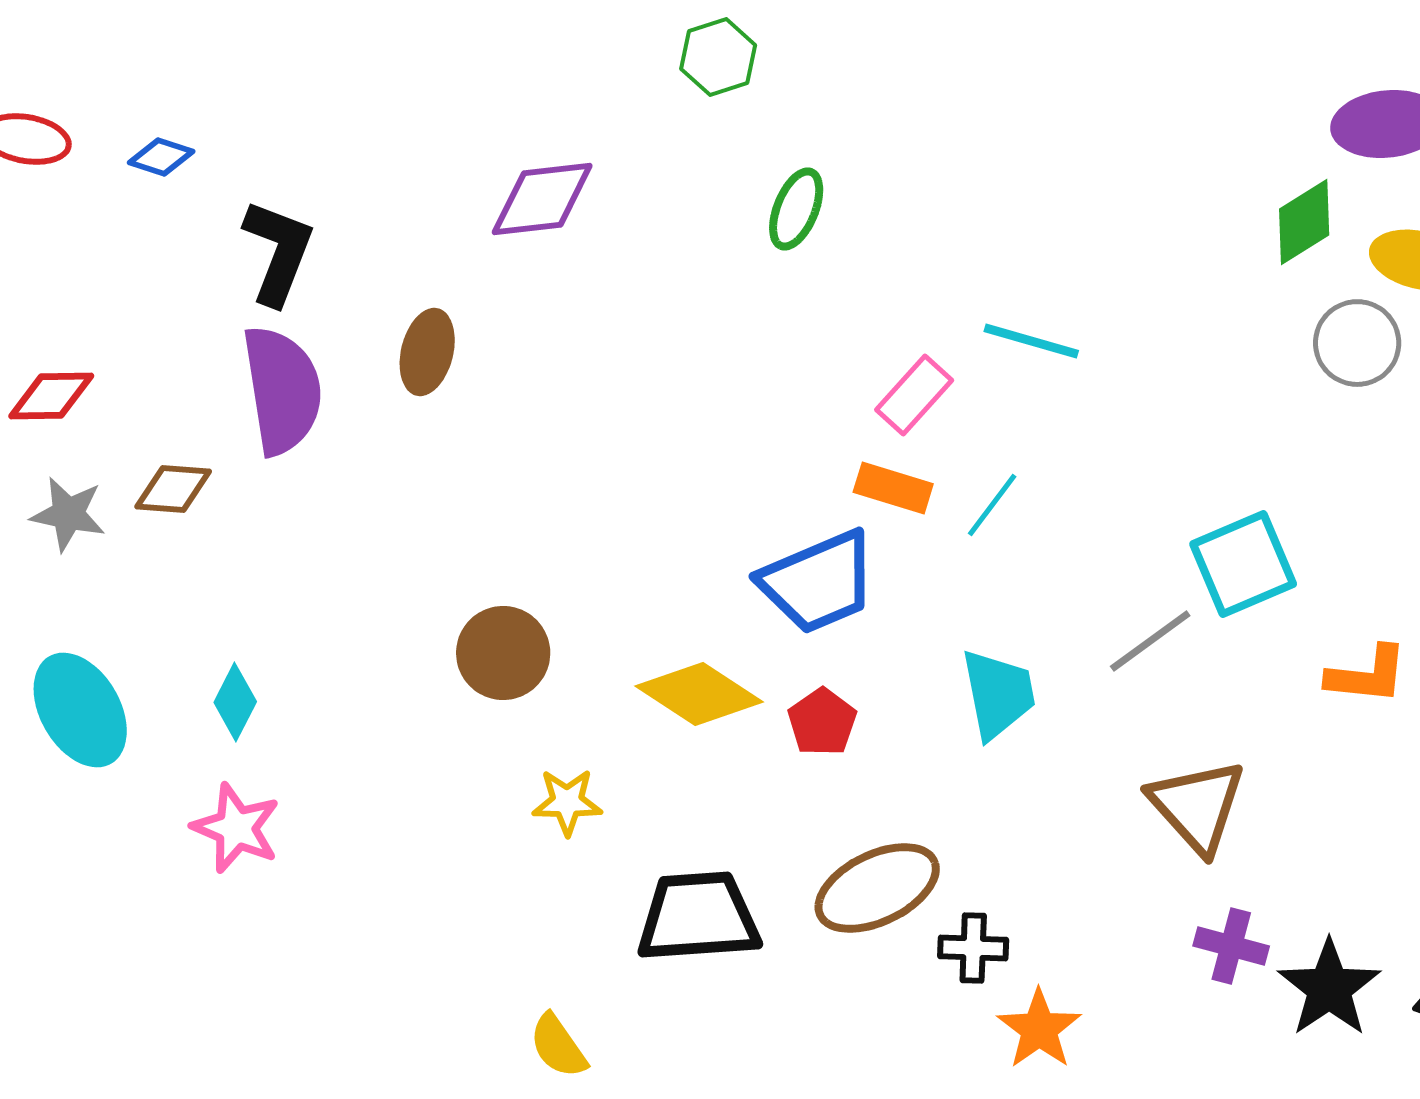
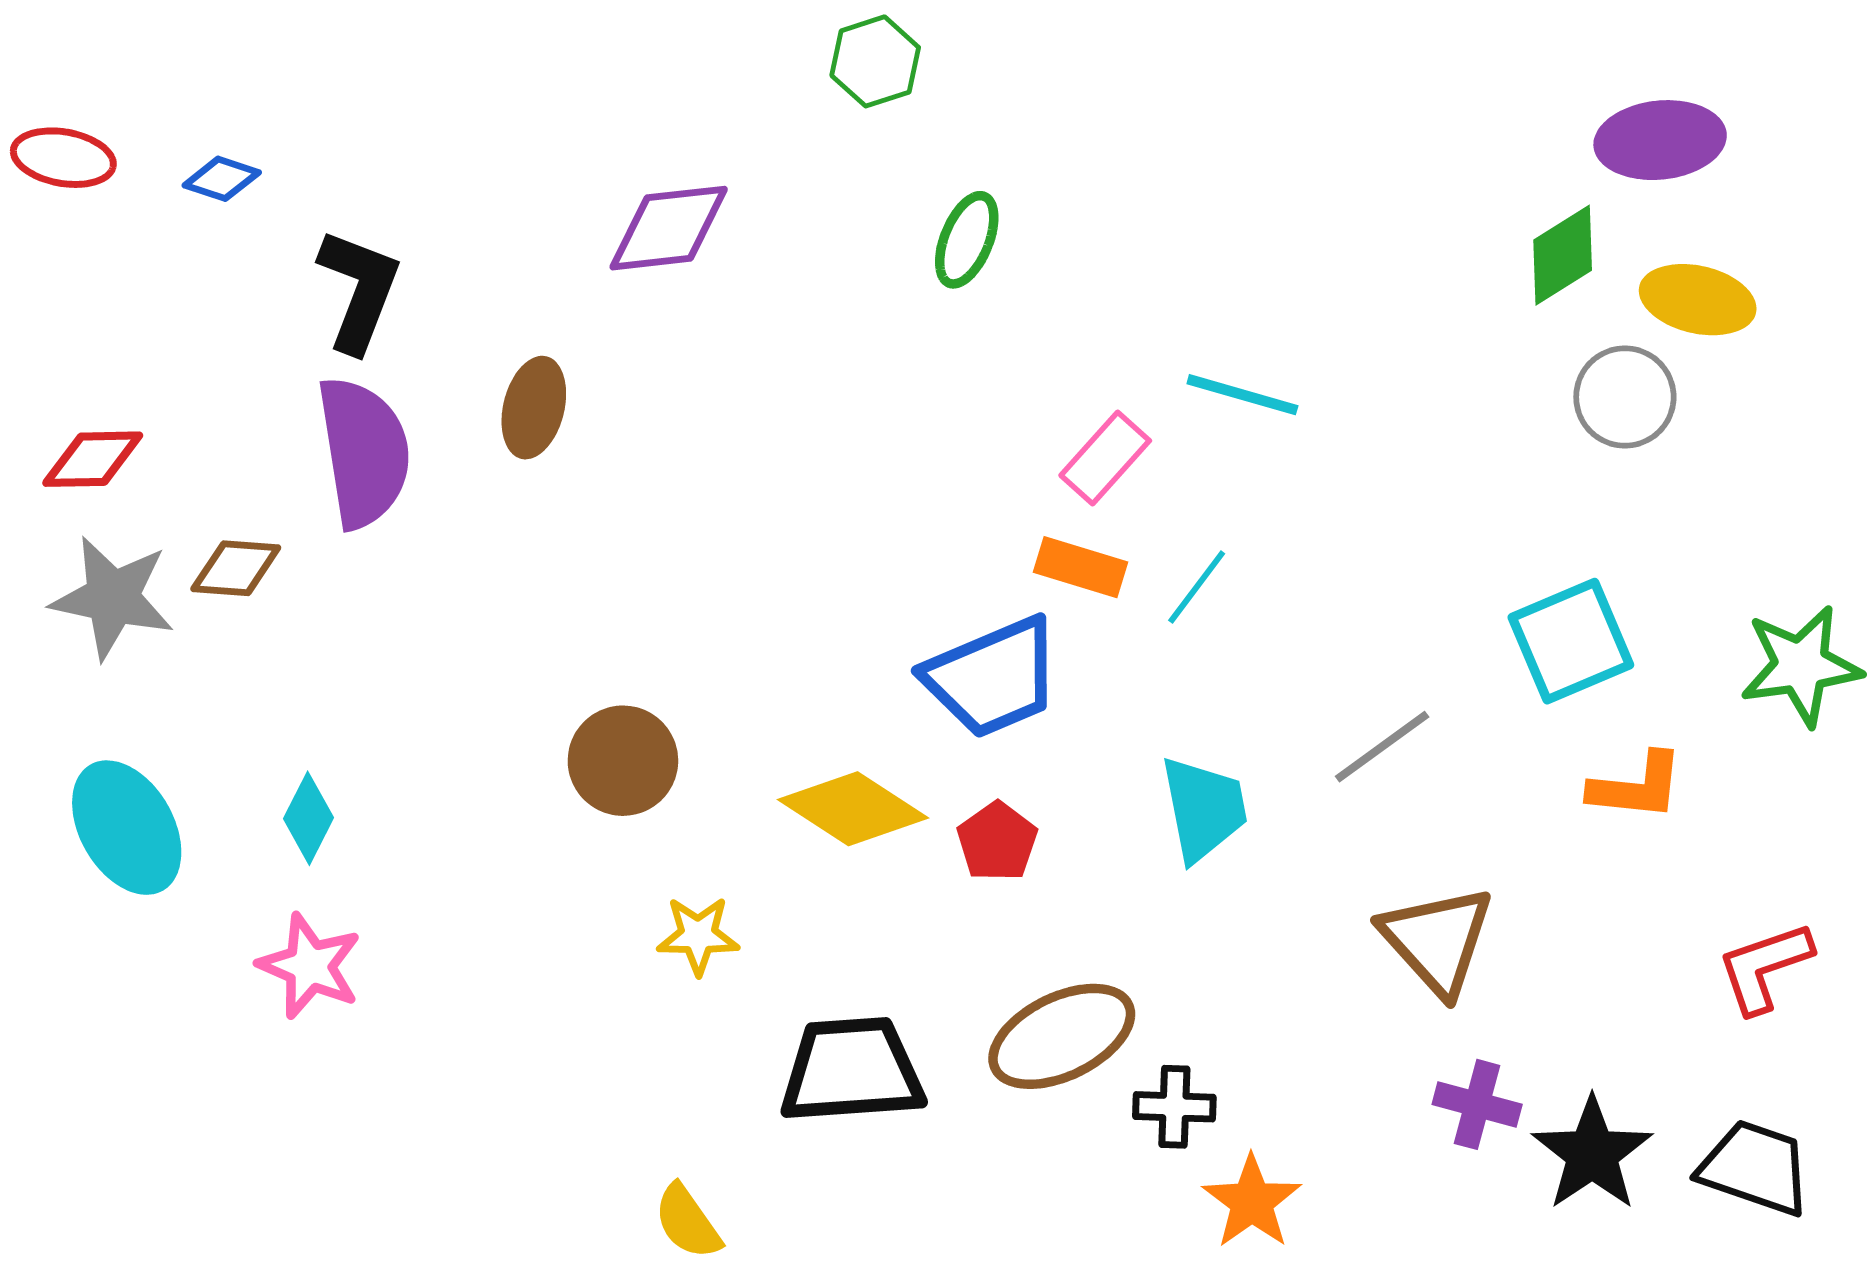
gray star: (68, 514) -> (113, 598), size x1.4
cyan square: (1243, 564) -> (1571, 641), moved

